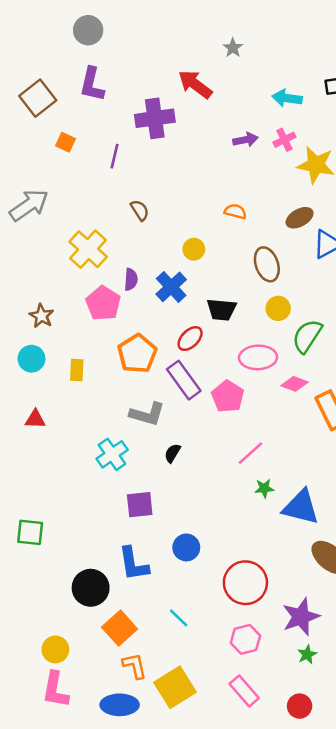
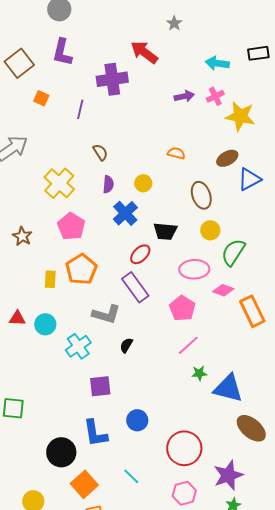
purple semicircle: (131, 279) -> (108, 184), moved
orange pentagon: (137, 354) -> (81, 269), moved
cyan circle: (31, 359) -> (45, 324), moved
pink pentagon: (228, 396) -> (182, 308), moved

